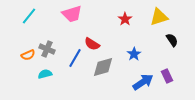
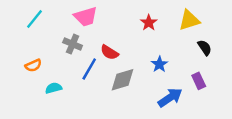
gray cross: (47, 49) -> (73, 44), moved
purple rectangle: (167, 76) -> (199, 81), moved

